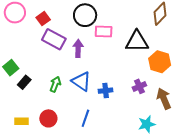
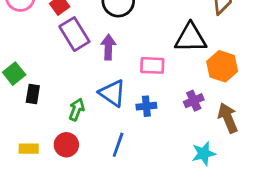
pink rectangle: (104, 32) -> (152, 65), moved
purple rectangle: (54, 39) -> (74, 34), turned 30
black rectangle: (24, 82) -> (33, 94), turned -32
green arrow: (55, 84) -> (77, 110), moved

